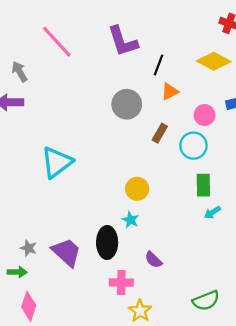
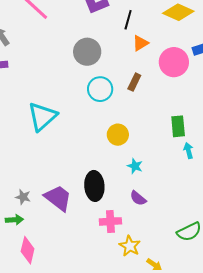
gray circle: (127, 104) -> (87, 52), moved
pink circle: (205, 115) -> (174, 62), size x1.5
cyan circle: (193, 146) -> (100, 89), moved
cyan arrow: (212, 212) -> (188, 151), turned 112
cyan star: (130, 220) -> (135, 166), moved

